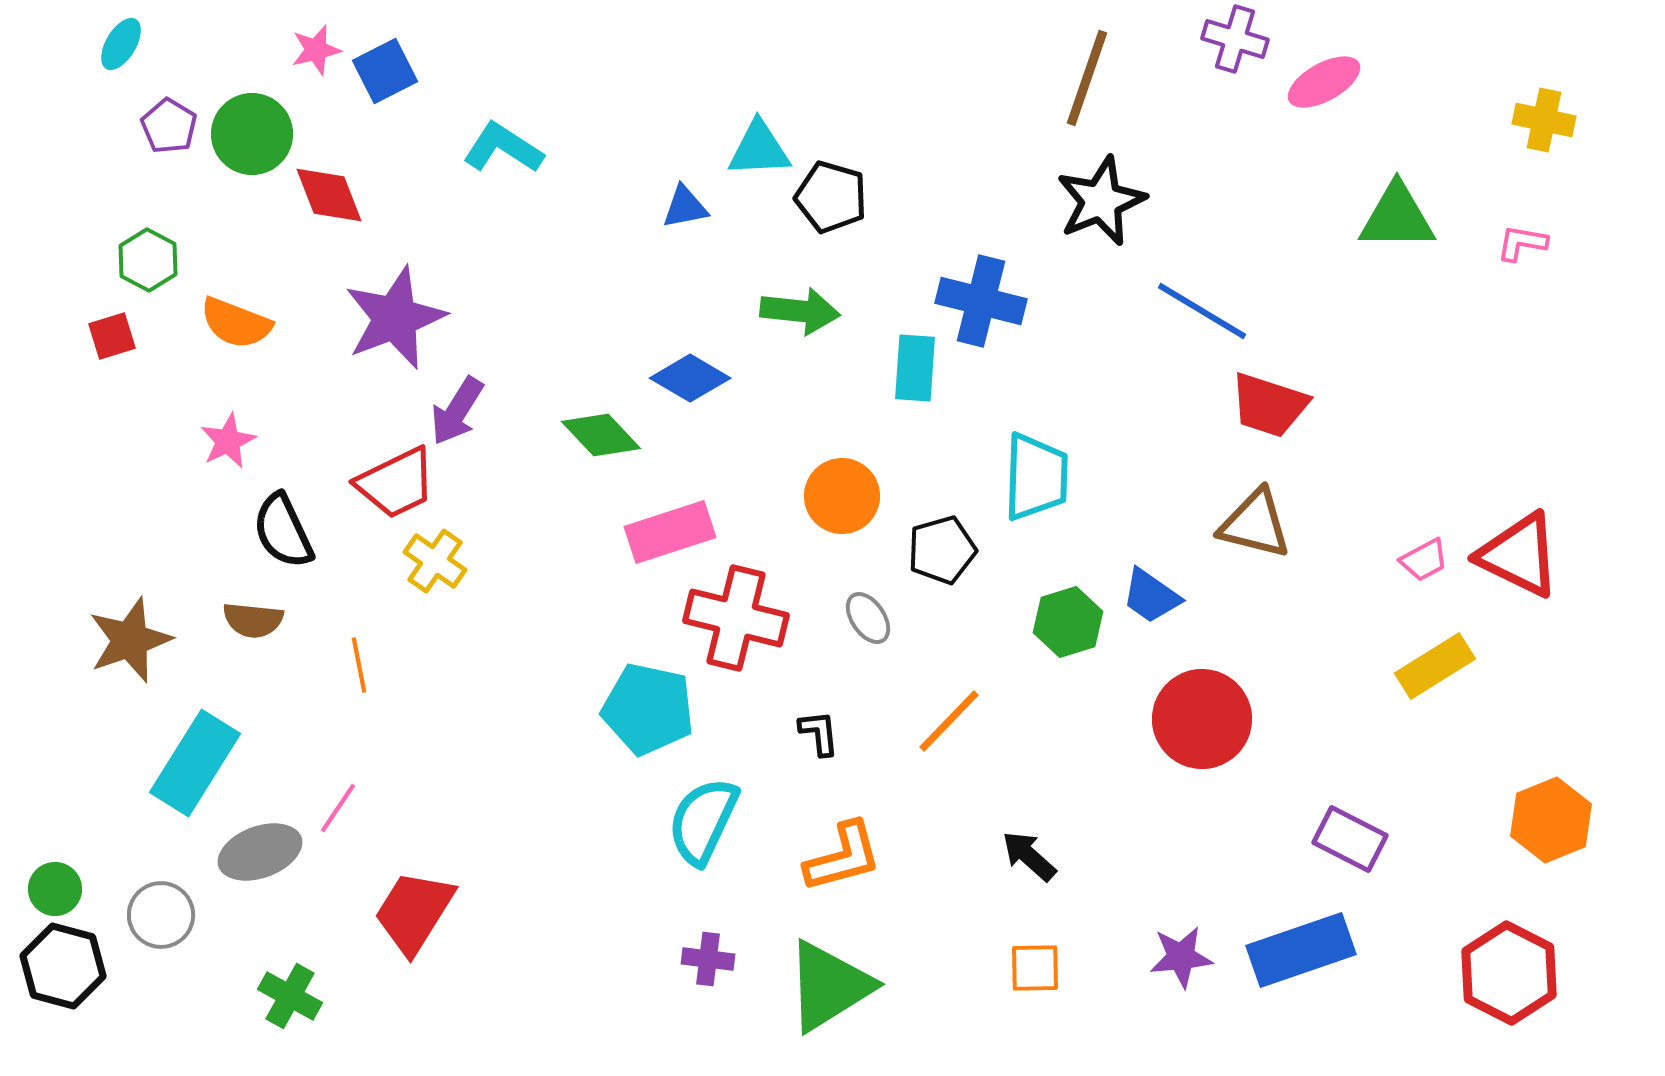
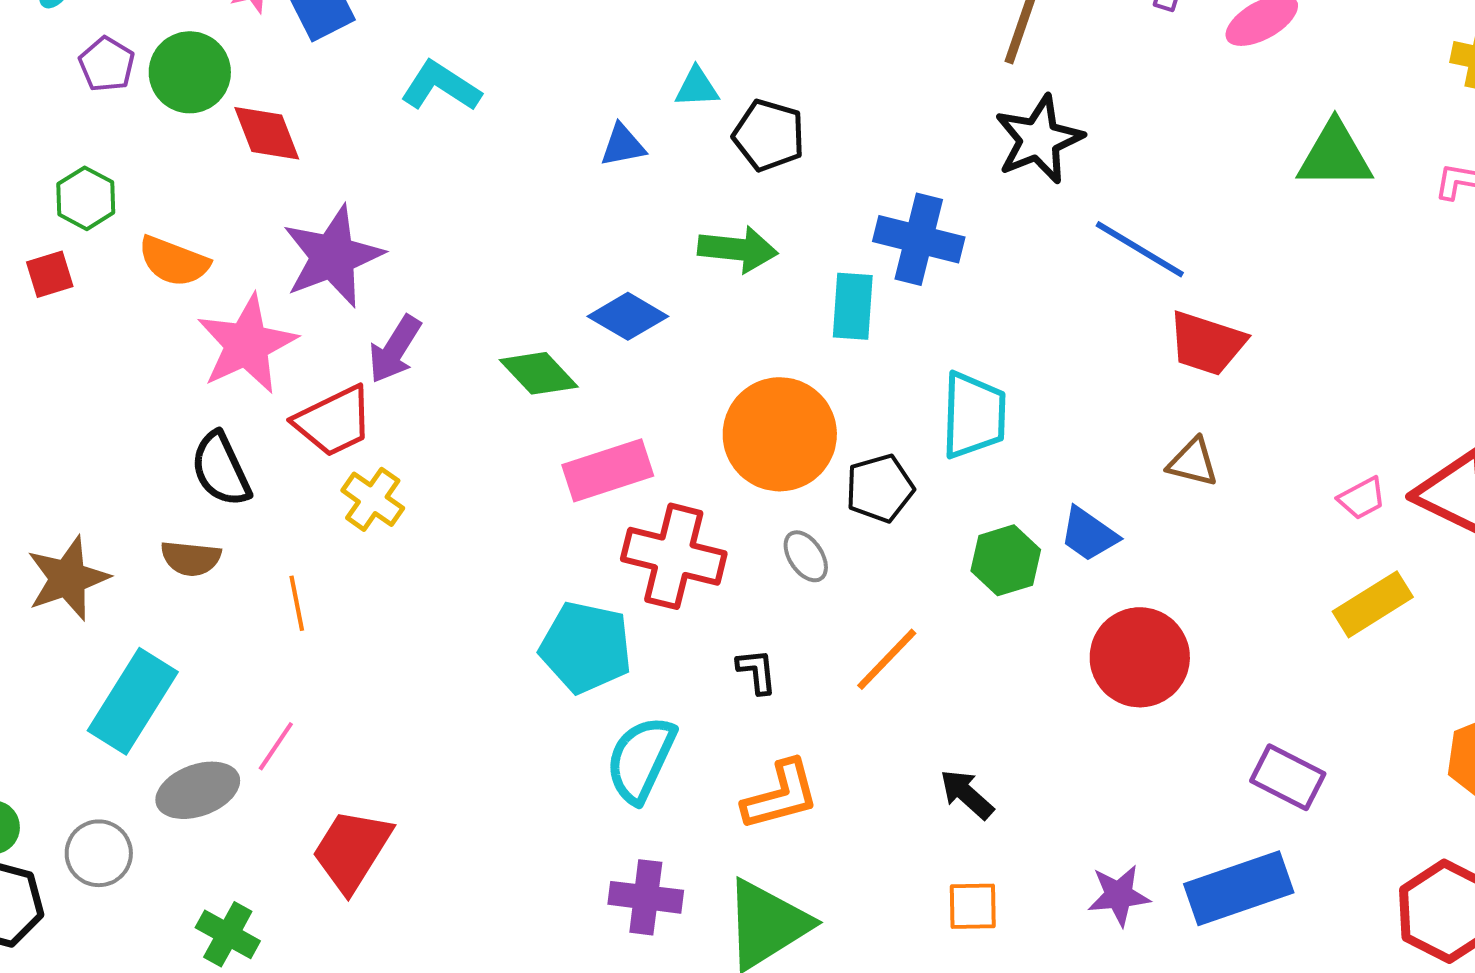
cyan triangle: (759, 149) -> (697, 87), size x0.7
pink star: (228, 441) -> (247, 344), moved, size x1.8
orange circle: (842, 496) -> (780, 434), size x1.5
brown triangle: (1255, 524) -> (1193, 462), size x0.7
purple cross: (708, 959) -> (646, 897), size x1.4

